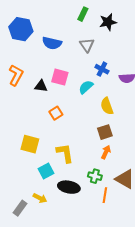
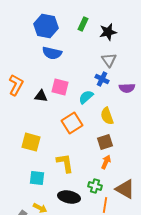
blue hexagon: (21, 29) -> (46, 26), moved
gray triangle: (87, 45) -> (109, 60), moved
orange square: (56, 113) -> (72, 123), moved, size x1.5
yellow square: (30, 144) -> (31, 142), moved
cyan square: (46, 171) -> (37, 178), moved, turned 35

